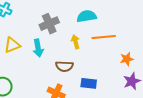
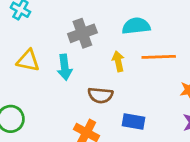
yellow triangle: (12, 45) -> (28, 61), turned 30

